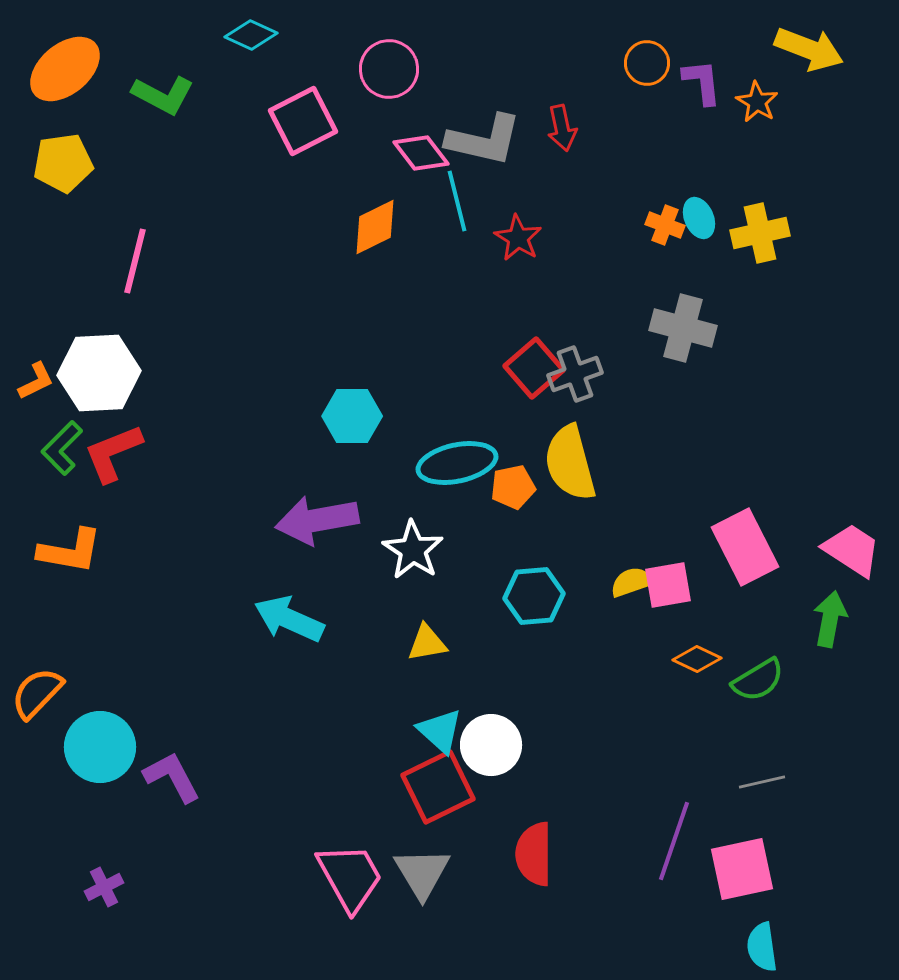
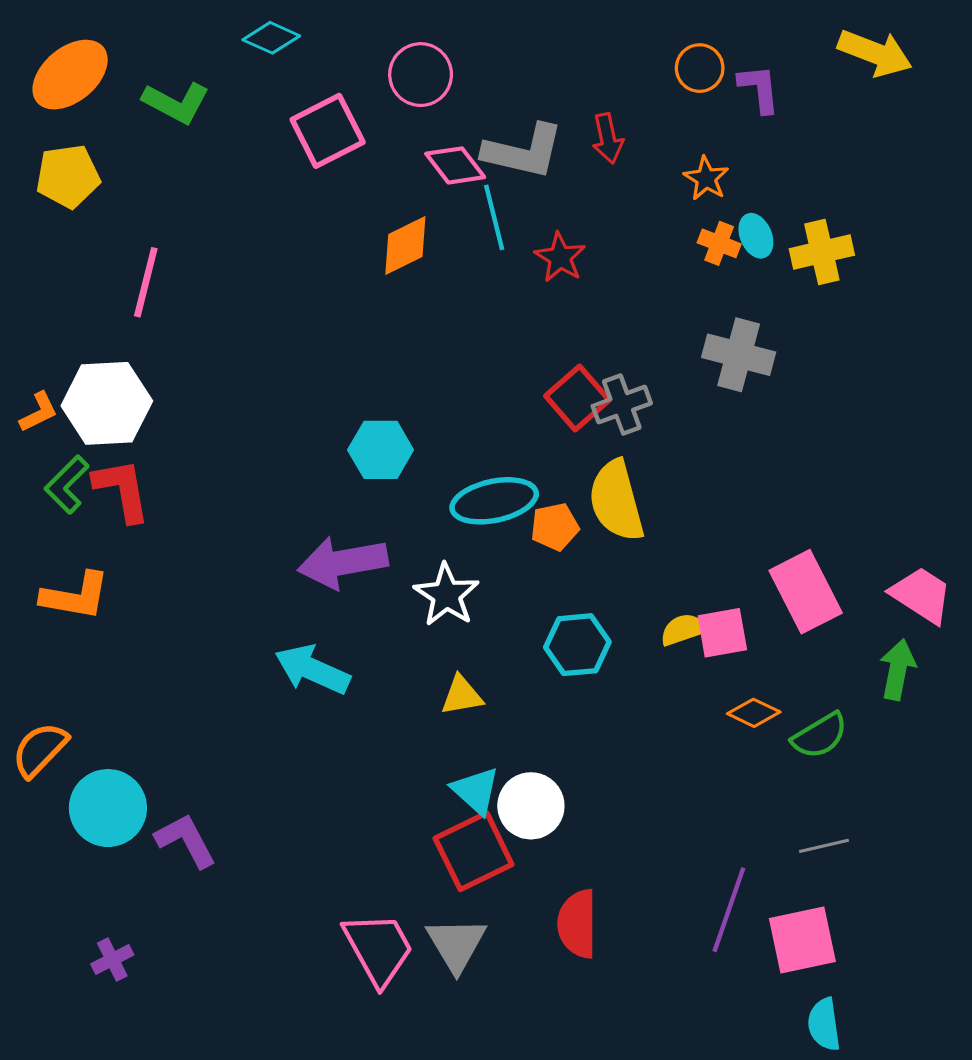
orange star: (757, 102) -> (706, 178), moved
red L-shape: (113, 453) -> (122, 490), turned 102

